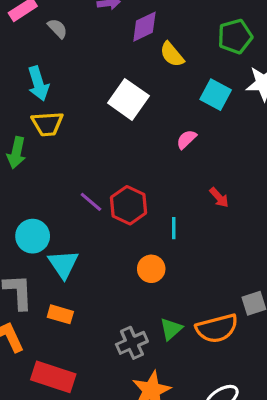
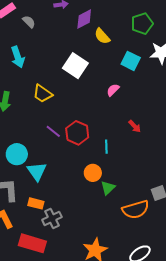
yellow trapezoid: (47, 124) -> (43, 94), moved, turned 40
green triangle: (171, 329) -> (108, 188), moved
gray cross: (132, 343) -> (52, 218), moved

